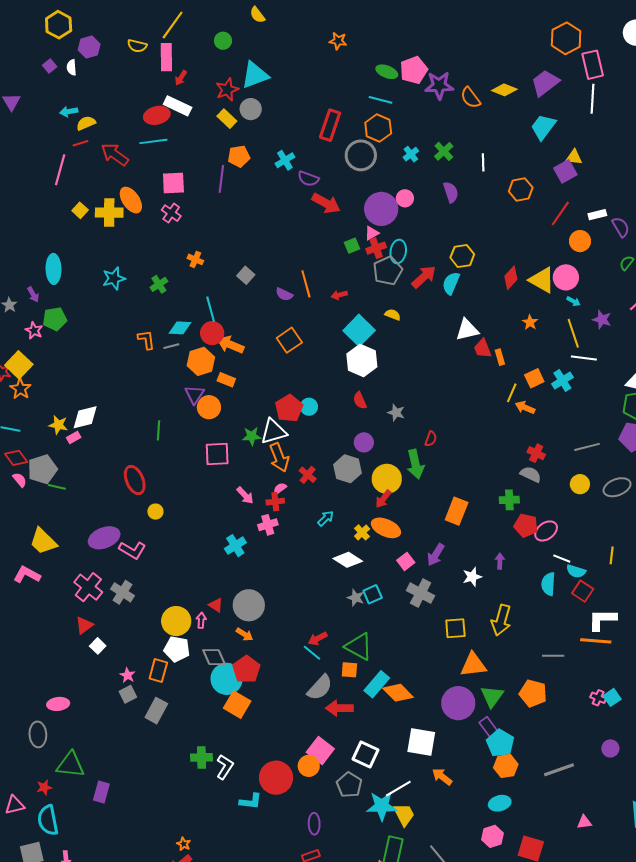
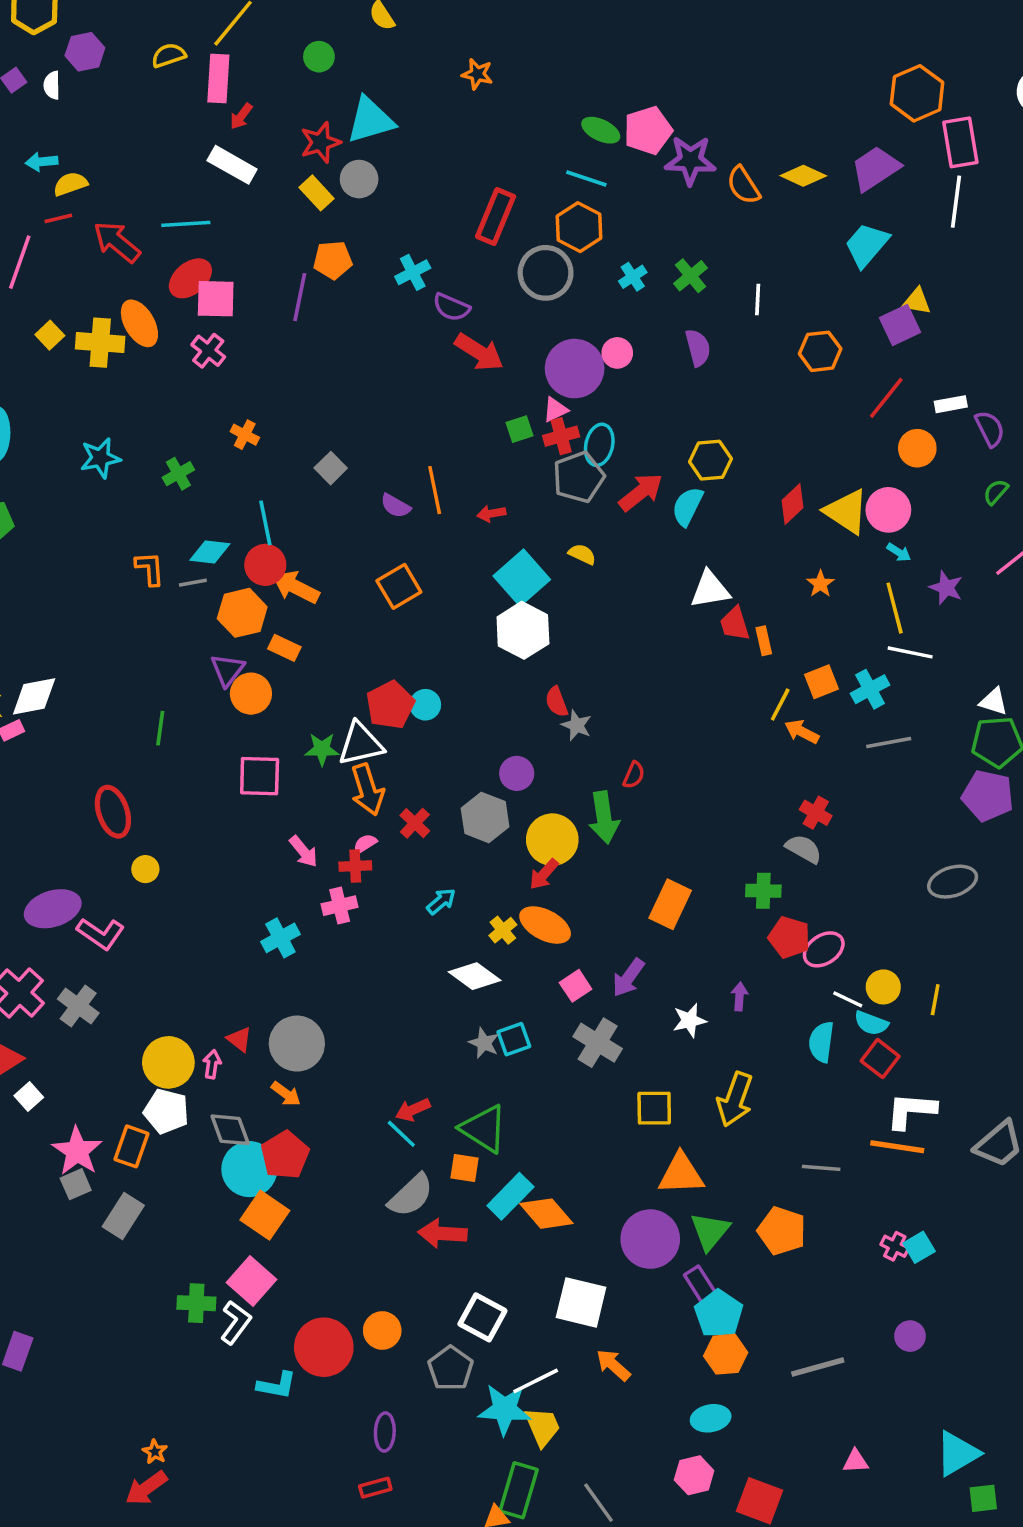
orange star: (338, 41) -> (477, 74), moved
yellow semicircle: (137, 46) -> (169, 55), turned 144
red ellipse: (157, 115) -> (190, 278), moved, turned -30
red semicircle: (360, 400) -> (557, 702), moved
gray line: (587, 447) -> (889, 742), moved
yellow circle: (580, 484) -> (883, 987), moved
pink star: (127, 675) -> (77, 1151), size x1.8
pink square: (320, 751) -> (252, 1281), moved

